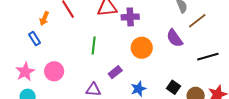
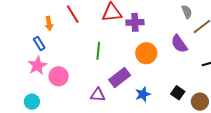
orange arrow: (44, 18) -> (49, 23), turned -32
pink star: (25, 72) -> (37, 66), moved
purple rectangle: (115, 72) -> (120, 78), size x1.5

